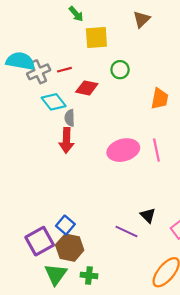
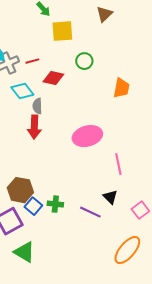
pink line: (156, 150) -> (118, 164), moved
brown hexagon: (70, 248) -> (20, 190), moved
green triangle: (56, 274) -> (24, 252), turned -35
green cross: (89, 275) -> (55, 204), moved

